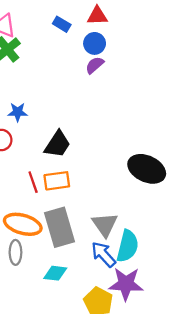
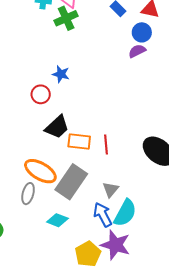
black trapezoid: (57, 144) -> (57, 127), moved
red line: (33, 182) -> (106, 144), moved
gray triangle: (105, 225) -> (110, 190), size x0.7
gray rectangle: (60, 227) -> (71, 182), turned 36

